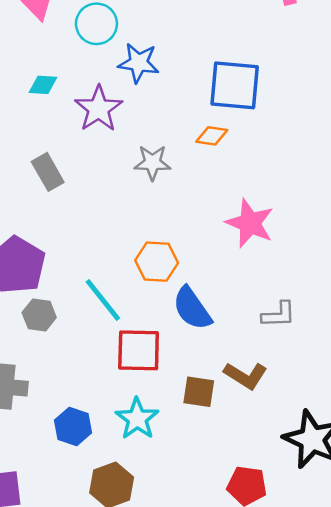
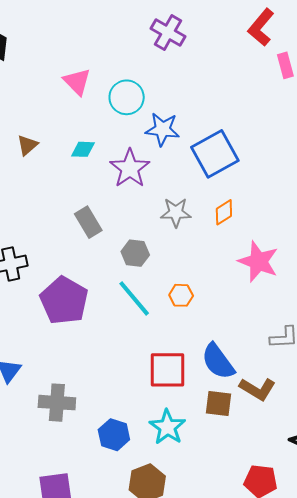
blue square: (235, 85) -> (215, 154), moved, turned -33
orange diamond: (212, 136) -> (224, 212), moved, turned -40
orange hexagon: (157, 262) -> (181, 295), size x0.7
cyan line: (103, 300) -> (134, 298), moved
blue semicircle: (192, 308) -> (218, 361), moved
gray hexagon: (39, 315) -> (135, 253), moved

